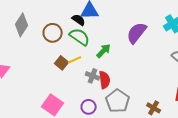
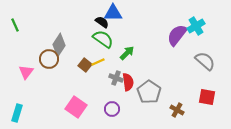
gray diamond: (22, 25) -> (59, 45), moved
brown circle: (53, 33) -> (49, 59), moved
purple semicircle: (137, 33) -> (177, 35), moved
gray pentagon: (118, 101) -> (149, 92), moved

